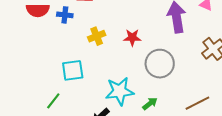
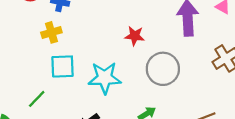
yellow cross: (97, 36) -> (51, 32), moved
cyan star: (120, 91) -> (105, 78), moved

